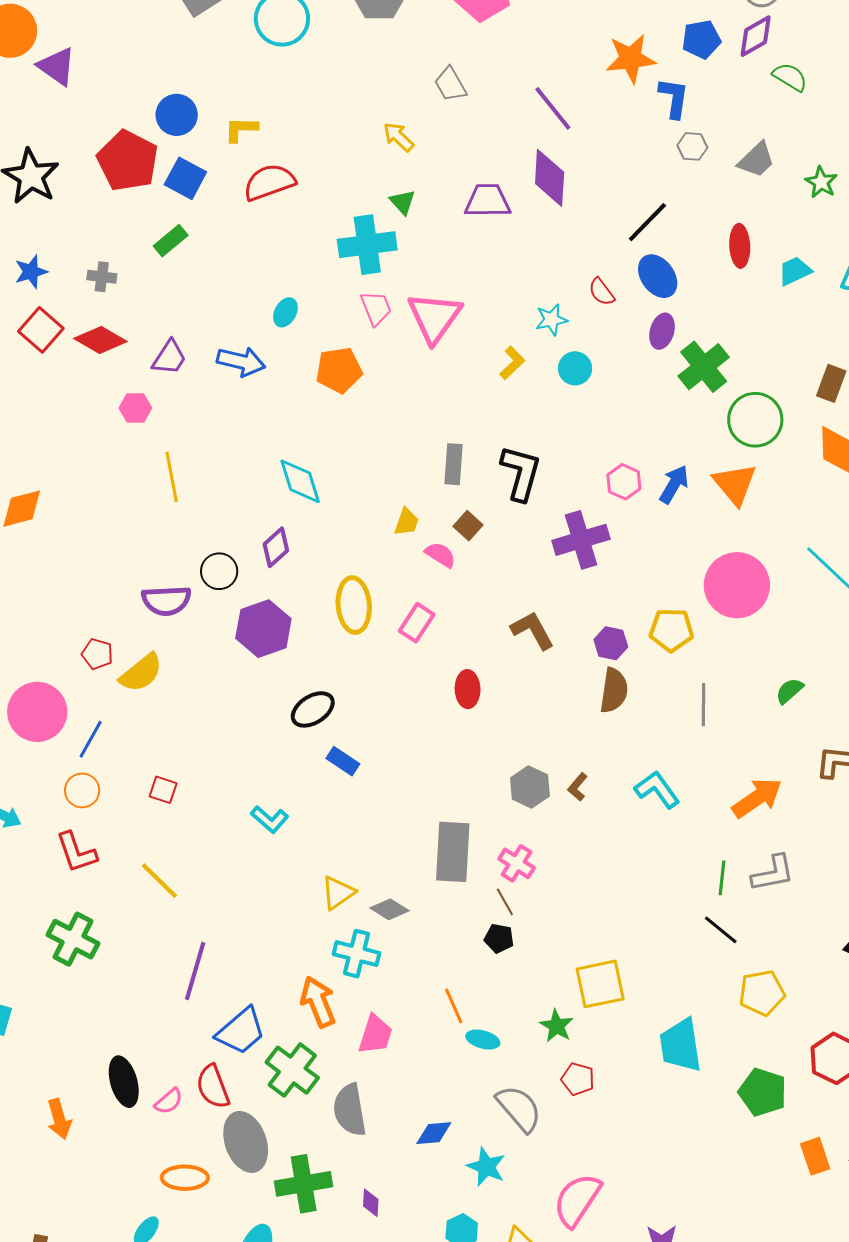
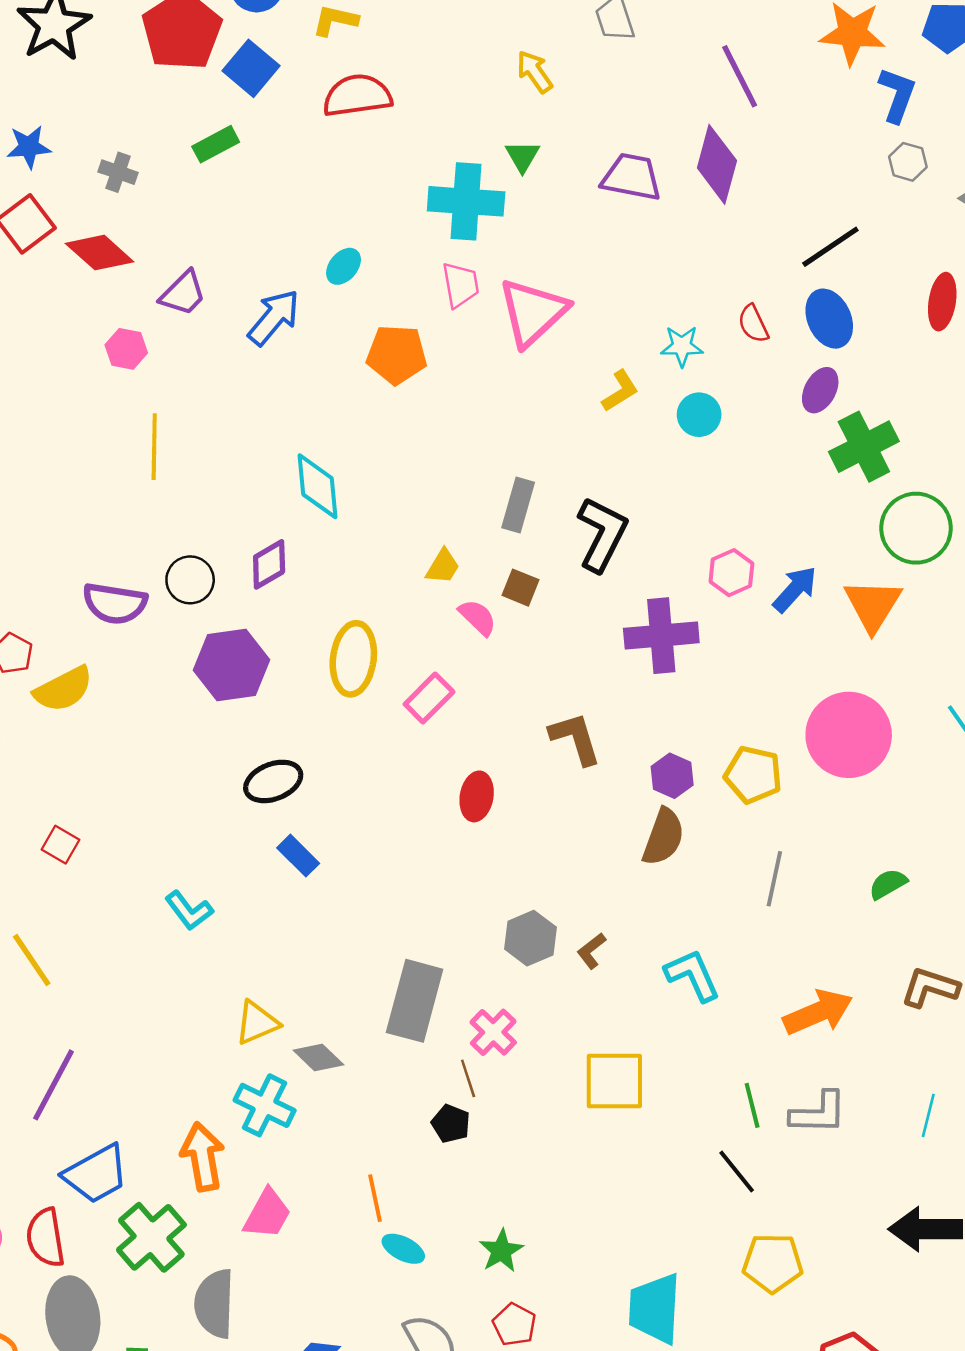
blue arrow: (241, 362) -> (274, 317), turned -75
brown square: (468, 526) -> (520, 588), turned -32
green line: (722, 878) -> (752, 1105), turned -32
yellow square: (600, 984) -> (614, 1081), moved

